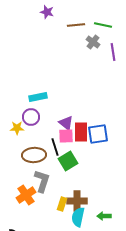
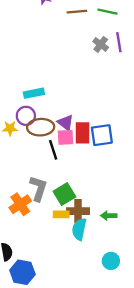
gray cross: (93, 42) -> (101, 44), moved
brown ellipse: (34, 155) -> (41, 127), moved
green square: (68, 161) -> (64, 194), moved
yellow rectangle: (62, 204) -> (61, 214), turned 72
green arrow: (104, 216) -> (109, 216), moved

